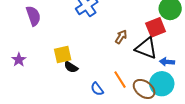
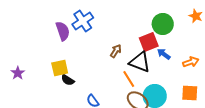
purple semicircle: (33, 16) -> (63, 31), moved
blue arrow: (167, 62) -> (164, 54), moved, turned 32
orange line: (120, 80) -> (129, 79), moved

